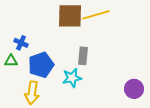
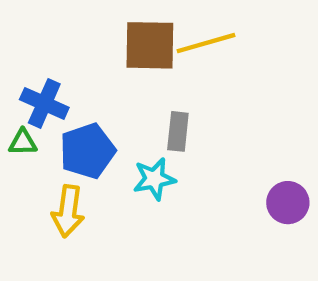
blue cross: (21, 43) -> (44, 103), size x1.5

